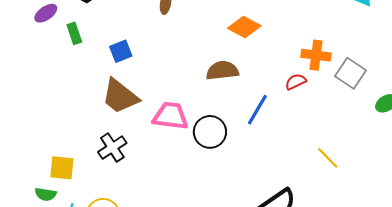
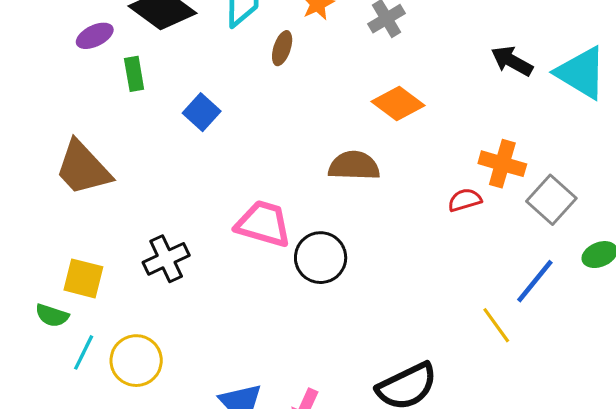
blue square: (121, 51) -> (202, 112), turned -35
brown trapezoid: (120, 96) -> (83, 168), moved
blue line: (257, 110) -> (535, 281), moved

